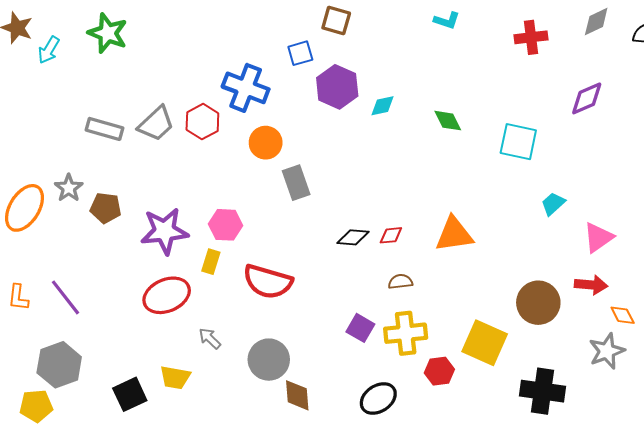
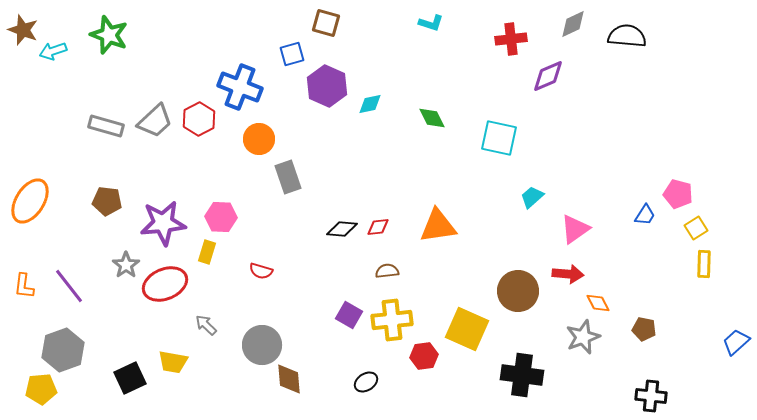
cyan arrow: (49, 50) -> (53, 51), turned 40
purple diamond: (587, 98) -> (548, 76), moved
gray star: (69, 188) -> (126, 265), moved
red semicircle: (268, 282) -> (261, 271), size x0.5
black ellipse: (378, 398) -> (366, 382), size x0.7

